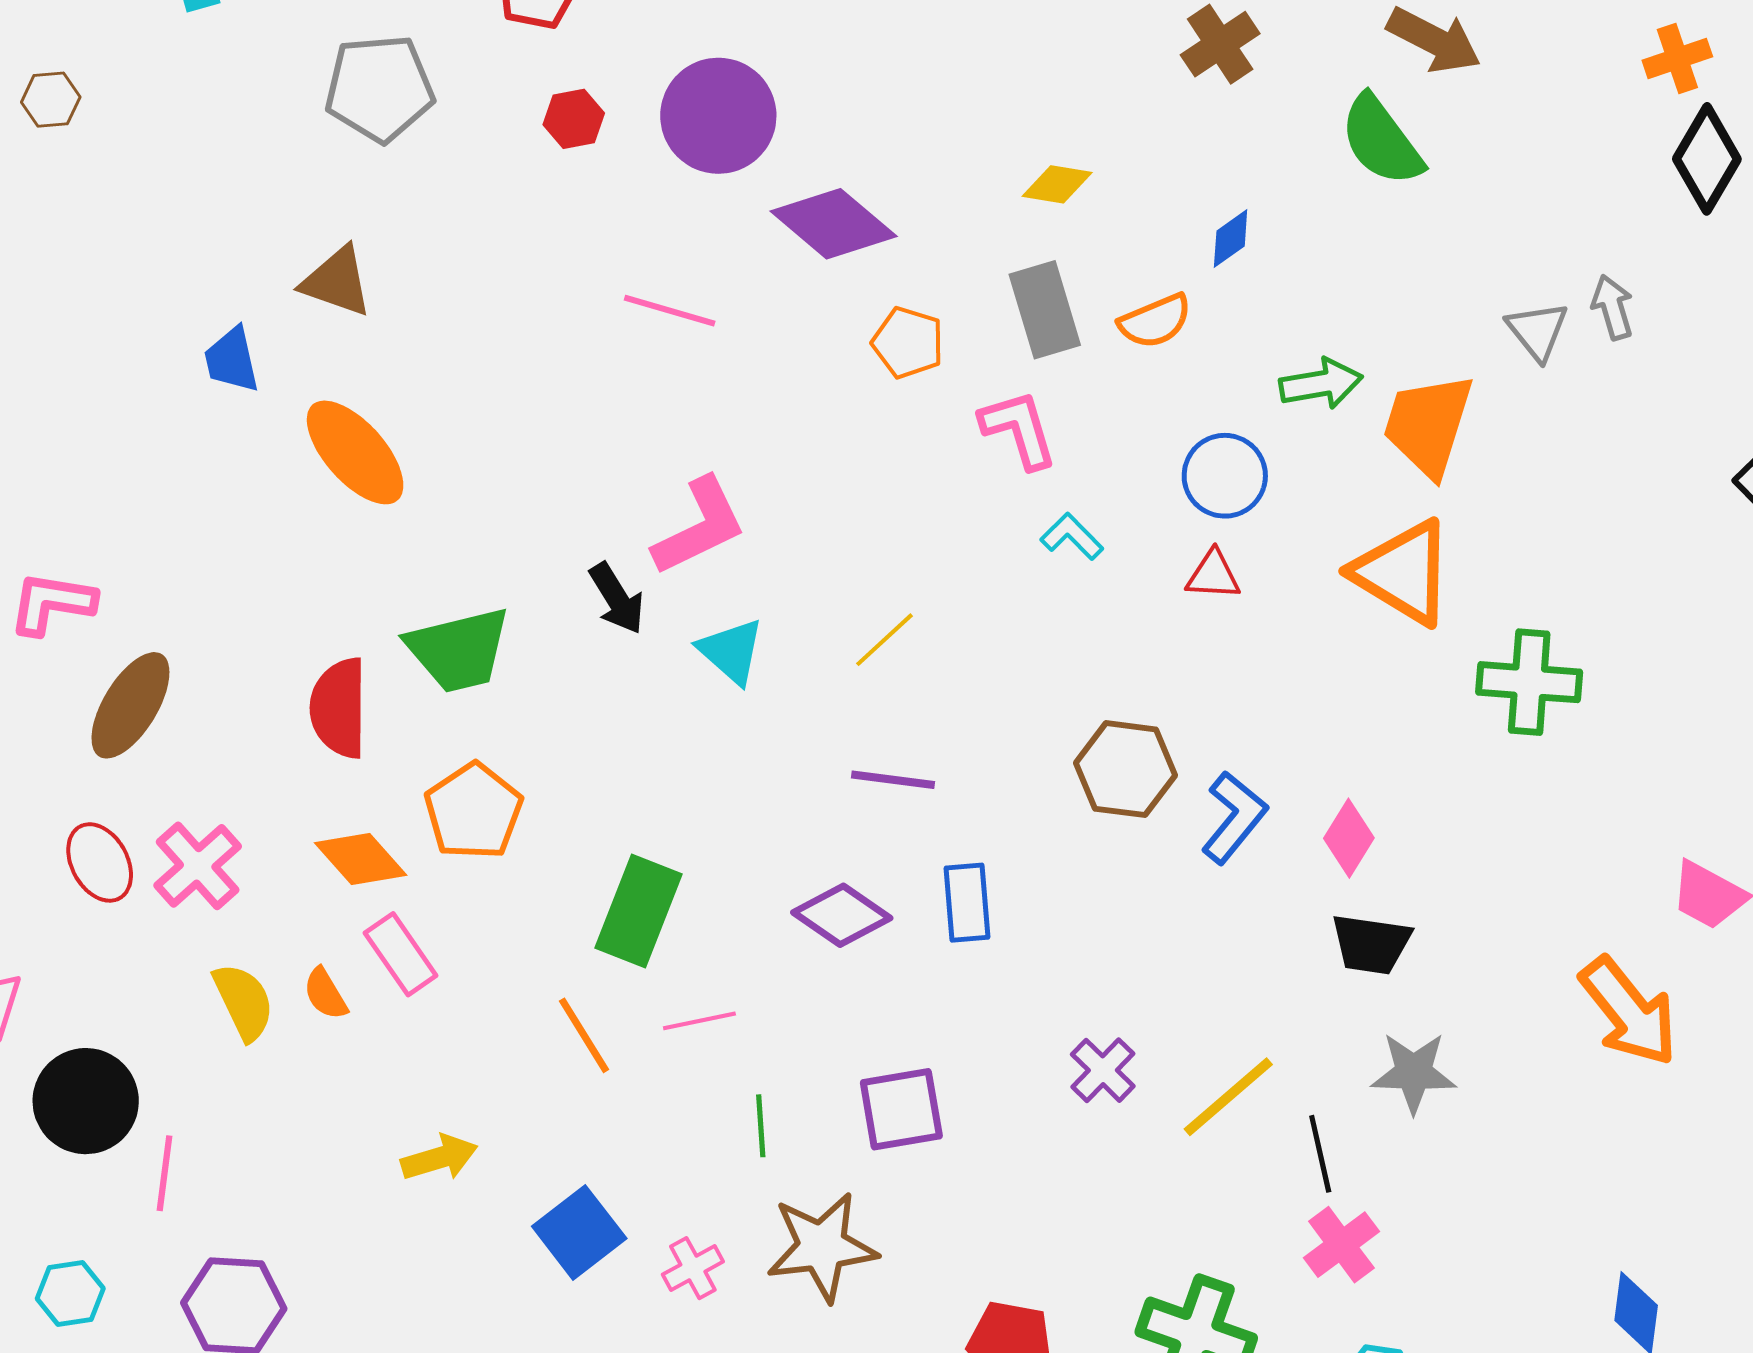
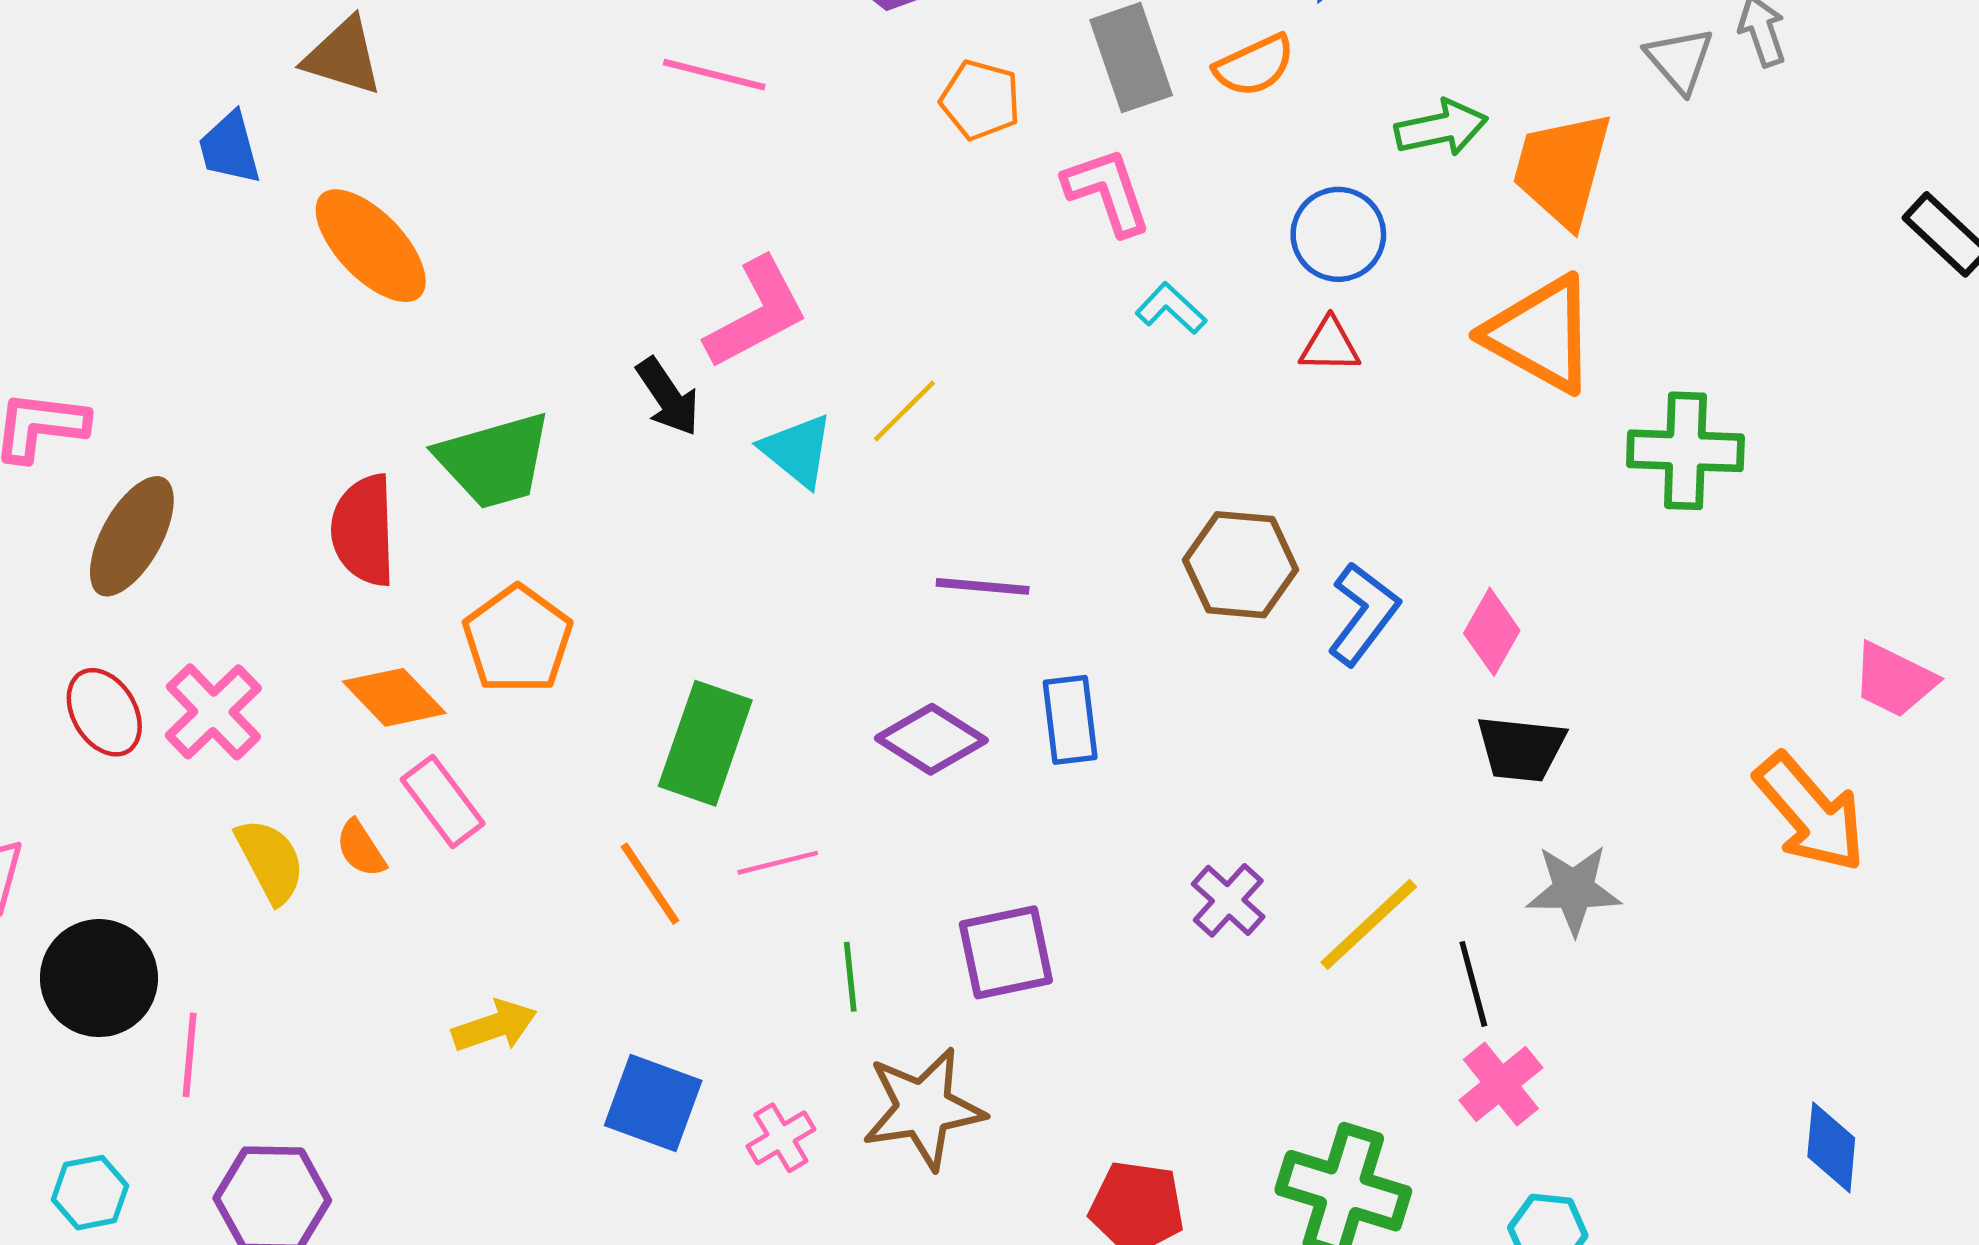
yellow line: (885, 640) -> (904, 411), moved
blue square: (579, 1232) -> (653, 1103), turned -30

